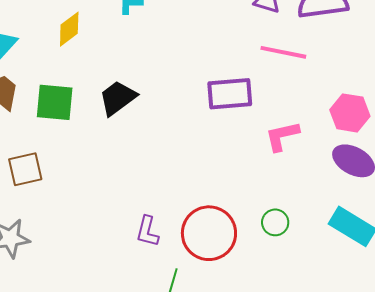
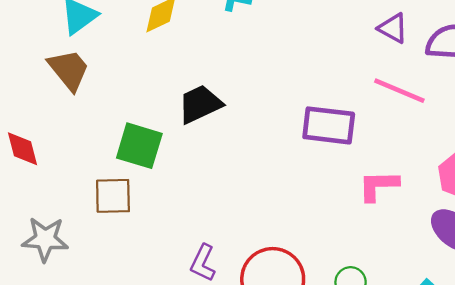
green square: (55, 102) -> (139, 146), moved
brown square: (25, 169) -> (113, 196), moved

